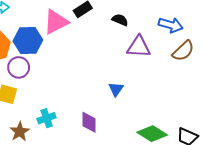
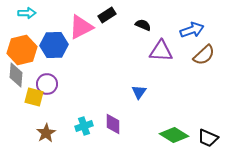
blue arrow: (171, 25) -> (192, 30), turned -35
purple circle: (19, 67) -> (47, 84), moved
cyan cross: (47, 118) -> (84, 126), moved

